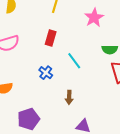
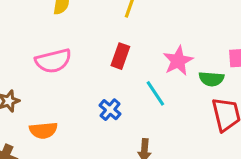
pink star: (94, 18) -> (178, 61), moved

